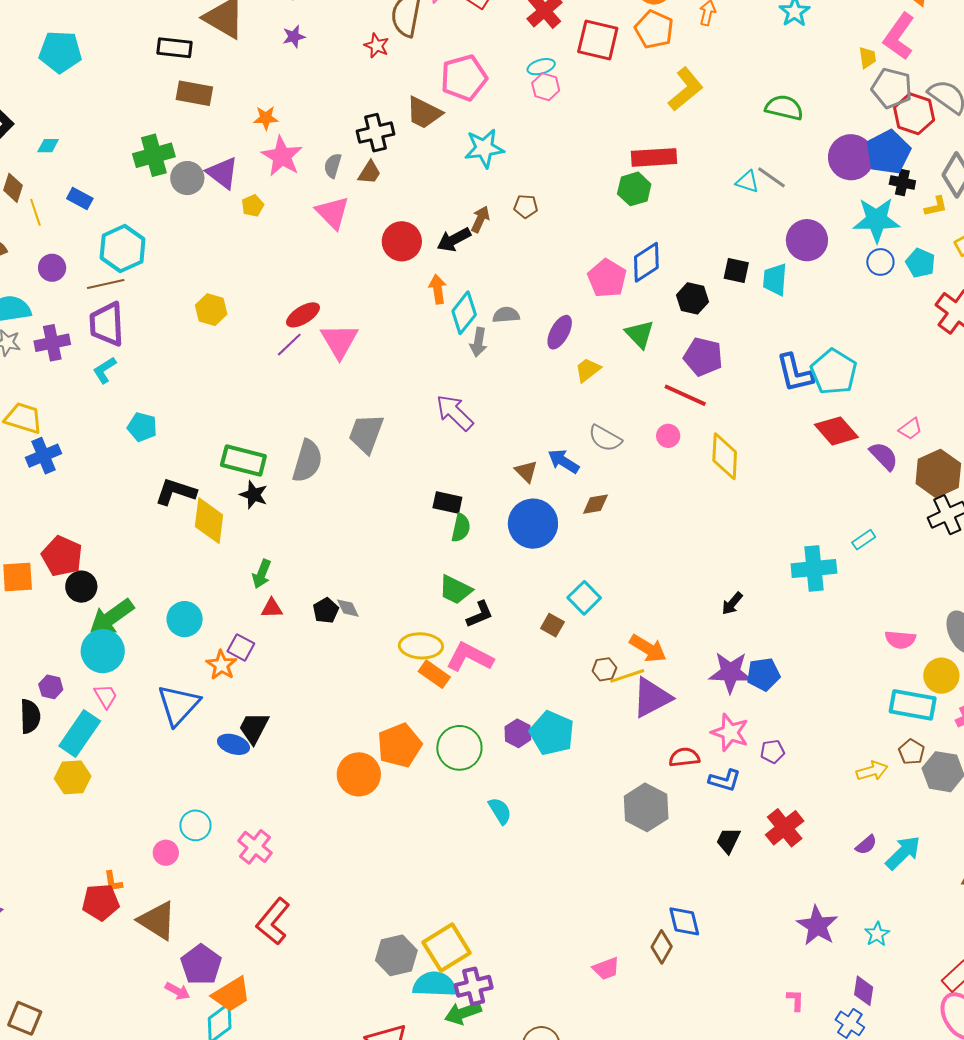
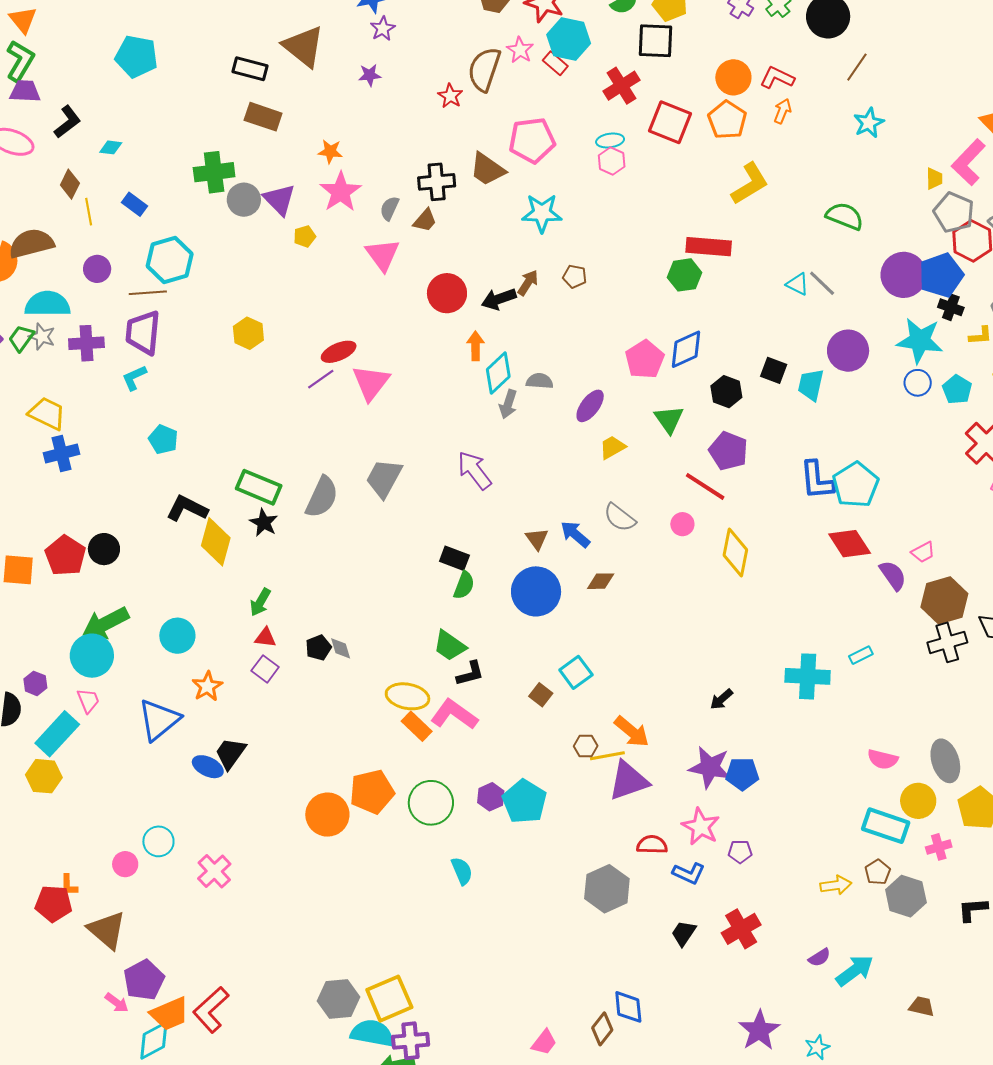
black circle: (81, 587) -> (104, 549), moved
purple square: (241, 647) -> (265, 669), moved
red L-shape: (273, 921) -> (211, 1010), moved
pink trapezoid: (606, 968) -> (544, 1042), turned -40

